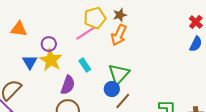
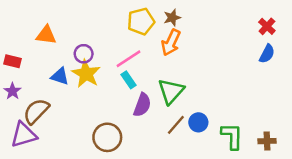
pink line: (86, 33) -> (128, 59), moved
blue triangle: (30, 62) -> (60, 76), turned -42
purple semicircle: (68, 85) -> (142, 105), moved
blue circle: (112, 89) -> (198, 122), moved

